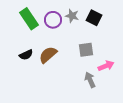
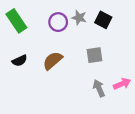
green rectangle: (29, 19) -> (16, 21), moved
black semicircle: (26, 55) -> (20, 61), moved
pink arrow: (106, 66) -> (122, 84), moved

